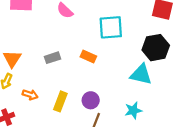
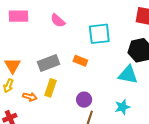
gray rectangle: (53, 58) -> (48, 63), size x1.5
yellow rectangle: (60, 101) -> (51, 88), moved

